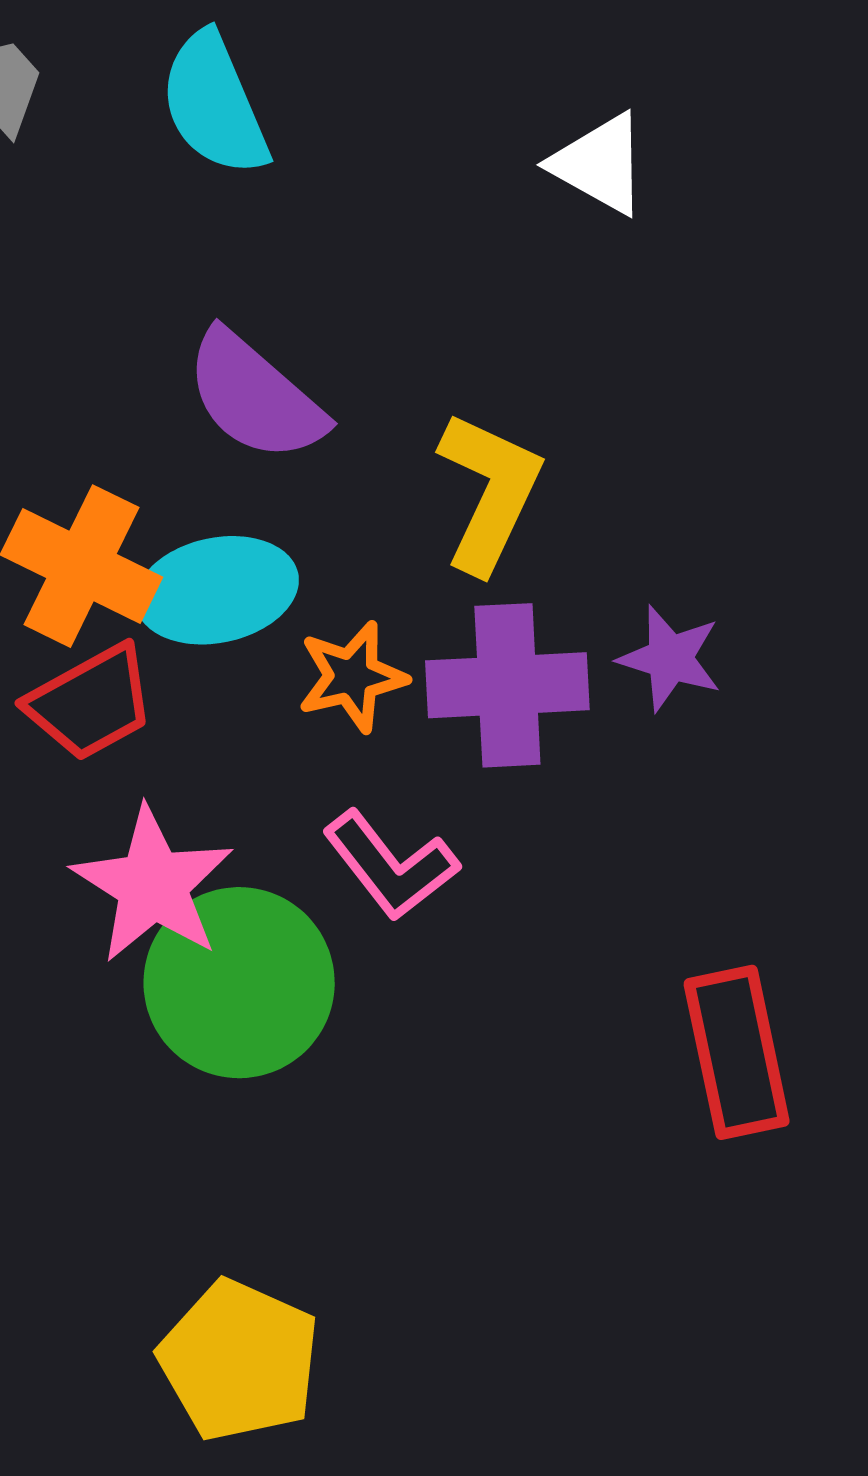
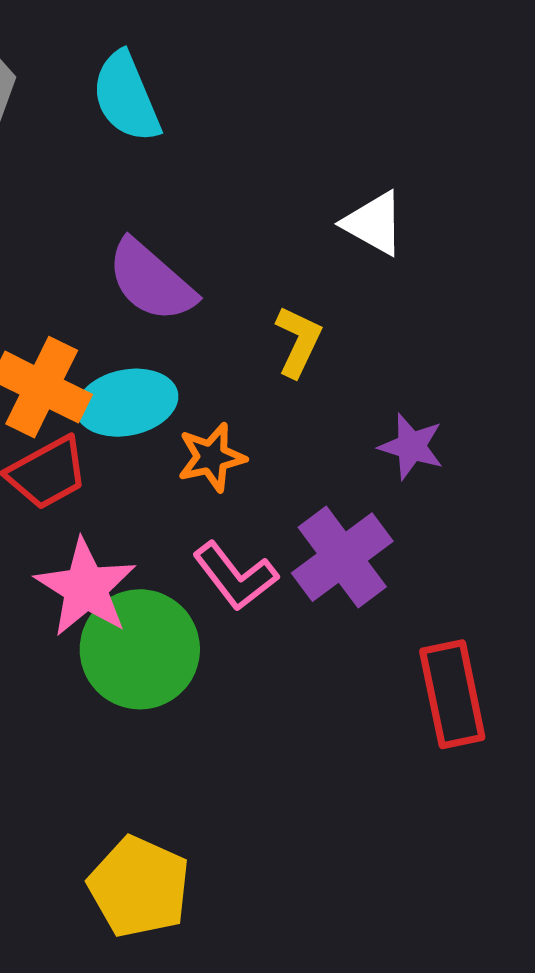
white triangle: (599, 164) -> (374, 223), moved
yellow L-shape: (489, 492) -> (298, 341), size x0.7
purple cross: (507, 685) -> (342, 557), moved, turned -34

